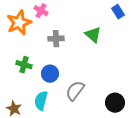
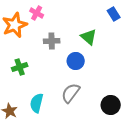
green cross: (24, 65) -> (20, 67), turned -35
blue circle: (50, 74) -> (76, 61), moved

